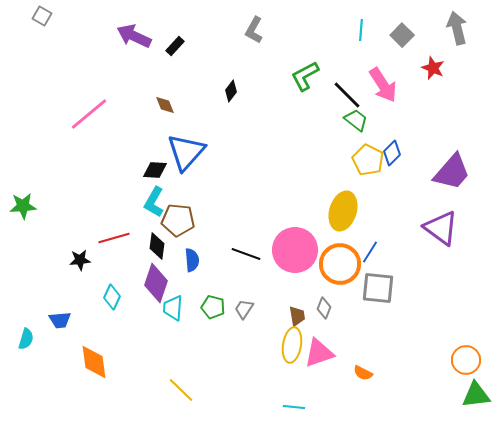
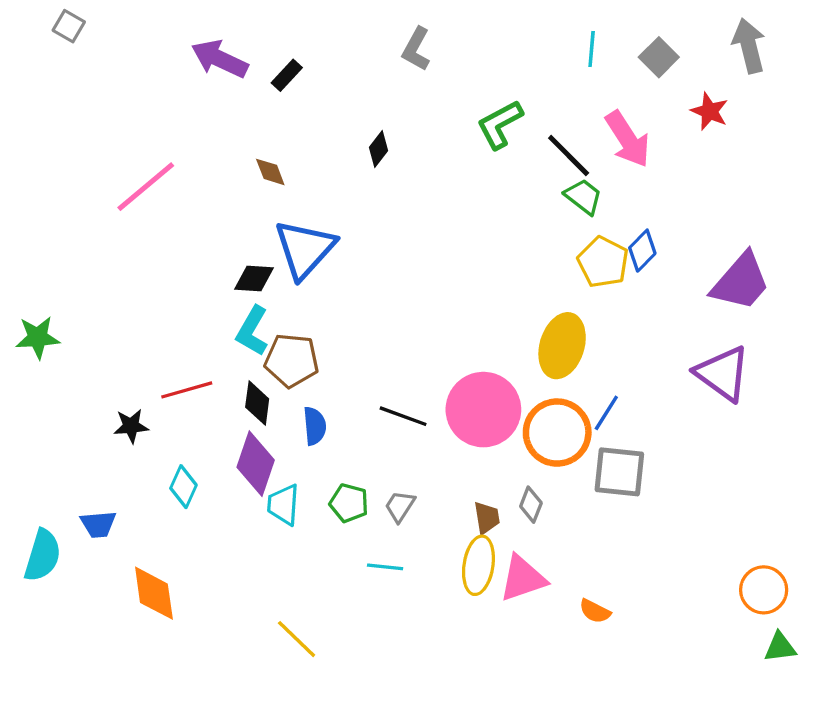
cyan semicircle: (26, 339) -> (43, 555), size x1.5
green triangle: (476, 395) -> (780, 647), size x0.7
cyan line: (294, 407) -> (385, 567), moved

